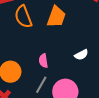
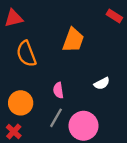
orange semicircle: (23, 17) -> (26, 54), moved

